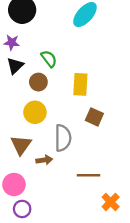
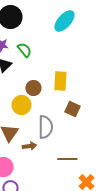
green semicircle: (49, 59) -> (24, 50), moved
brown circle: (38, 82) -> (33, 88), moved

